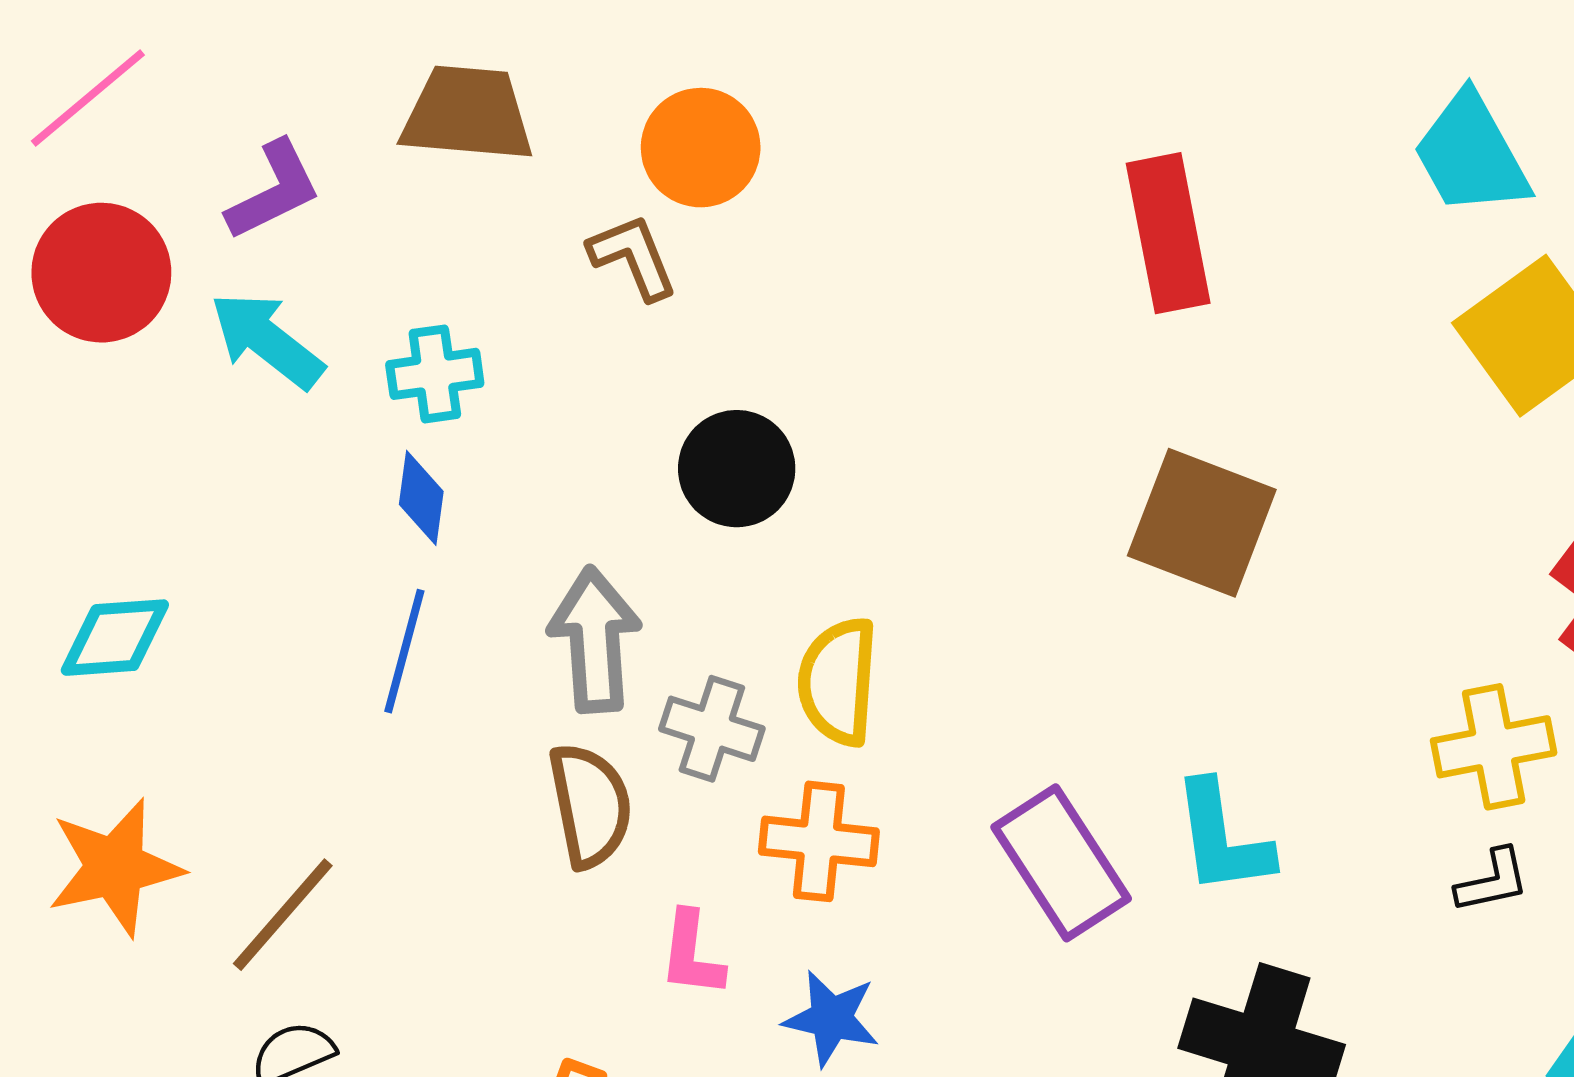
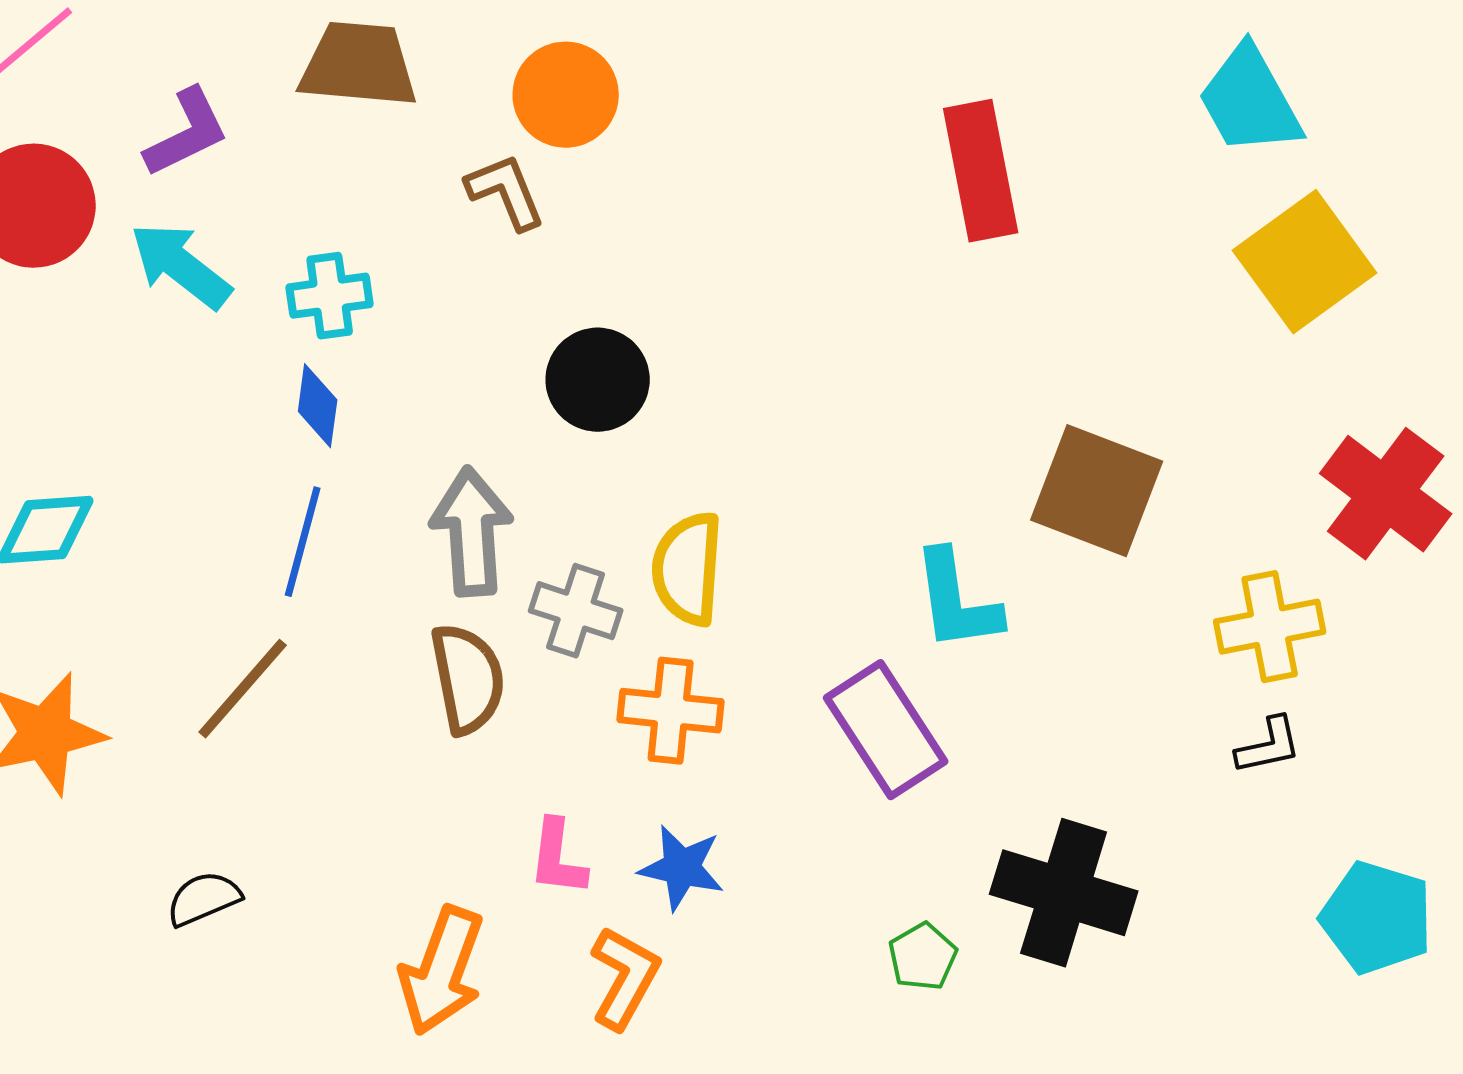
brown square: (1202, 523) -> (1097, 491), moved
cyan L-shape: (1222, 838) -> (957, 601), moved
brown line: (283, 915) -> (243, 689), moved
pink L-shape: (692, 954) -> (558, 858), moved

